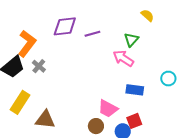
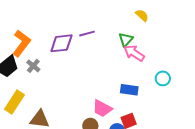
purple diamond: (65, 26) -> (61, 43), moved
pink arrow: (123, 58) -> (134, 53), moved

